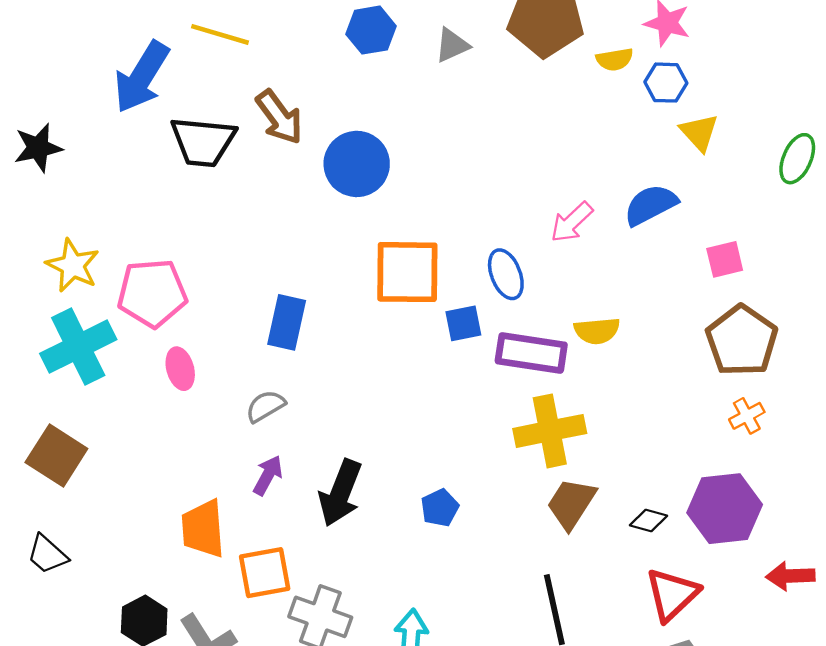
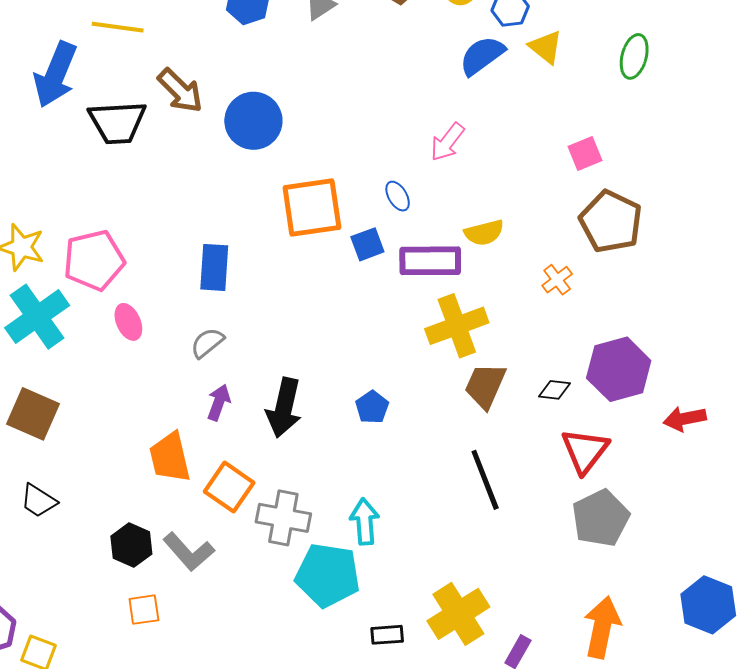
blue semicircle: (651, 205) -> (482, 56), moved
blue ellipse: (506, 274) -> (398, 196), size x0.7
orange cross: (747, 416) -> (557, 280), moved
orange square: (265, 573) -> (229, 487), turned -36

